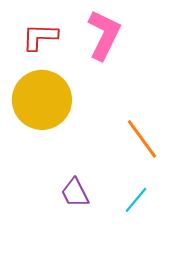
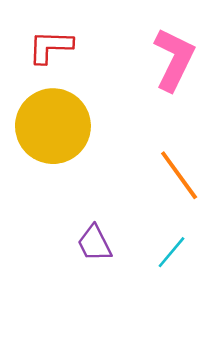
pink L-shape: (104, 35) -> (174, 59), moved

